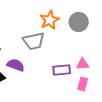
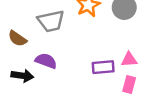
gray trapezoid: (34, 41) -> (51, 21), moved

